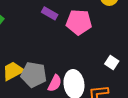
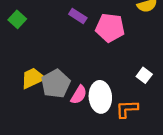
gray pentagon: (34, 75) -> (56, 84), turned 30

